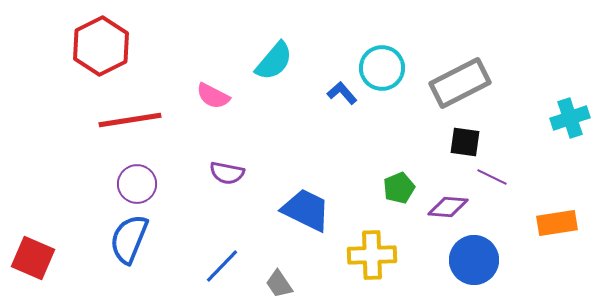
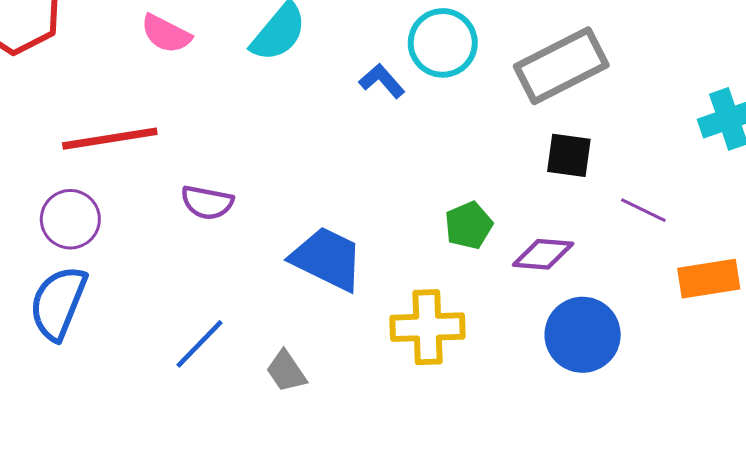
pink semicircle: (213, 96) -> (166, 34), moved
red line: (130, 120) -> (110, 139), moved
purple line: (492, 177) -> (643, 210), moved

